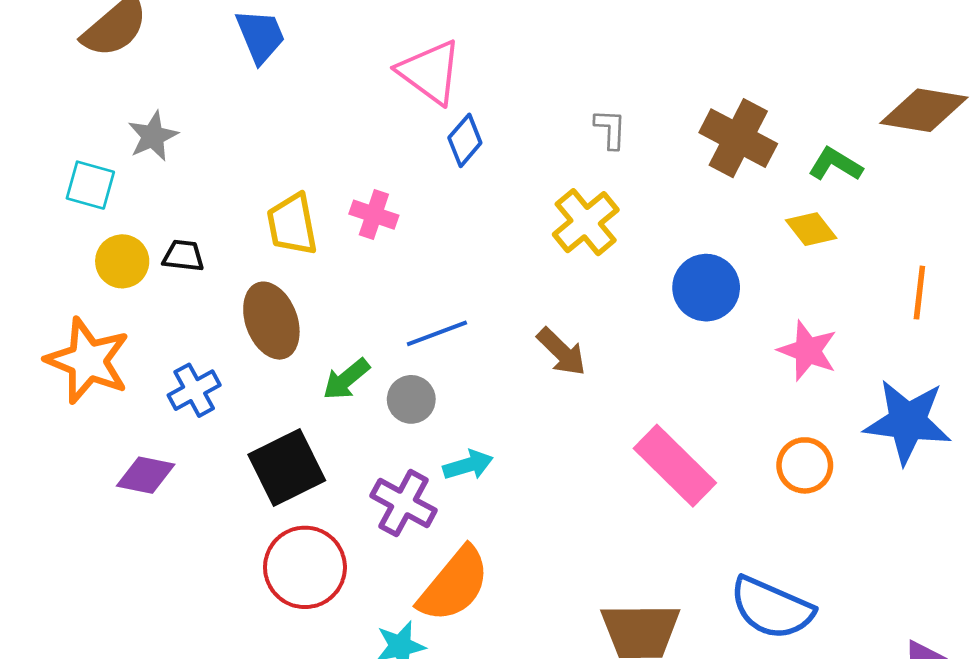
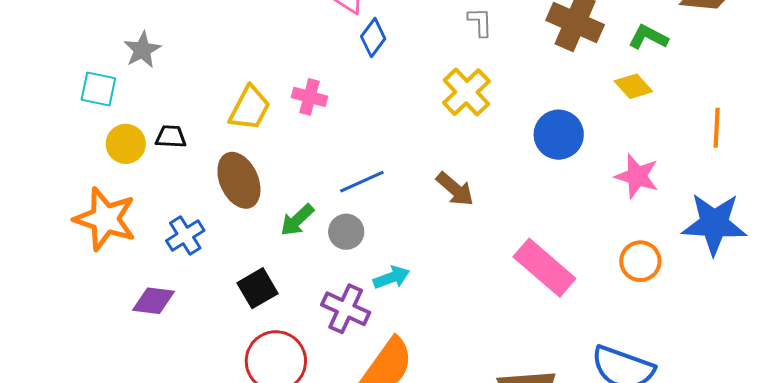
yellow trapezoid: (292, 224) -> (250, 108), turned -138
black square: (287, 468) -> (258, 288), size x0.7

